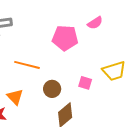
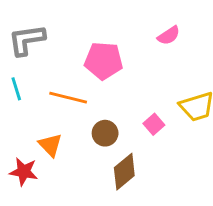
pink pentagon: (65, 38) -> (104, 61), moved
pink square: (85, 83) -> (154, 124), turned 32

